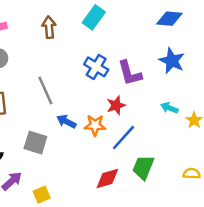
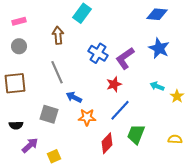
cyan rectangle: (94, 17) -> (82, 13), moved
brown arrow: (49, 27) -> (58, 35), moved
purple L-shape: (130, 73) -> (125, 58), turned 70
orange star: (95, 125) -> (87, 117), moved
red diamond: (107, 179) -> (107, 143), turned -30

